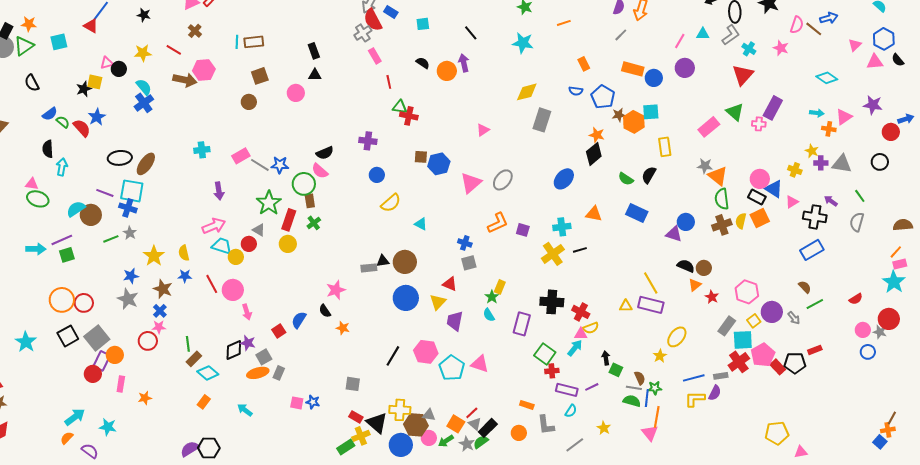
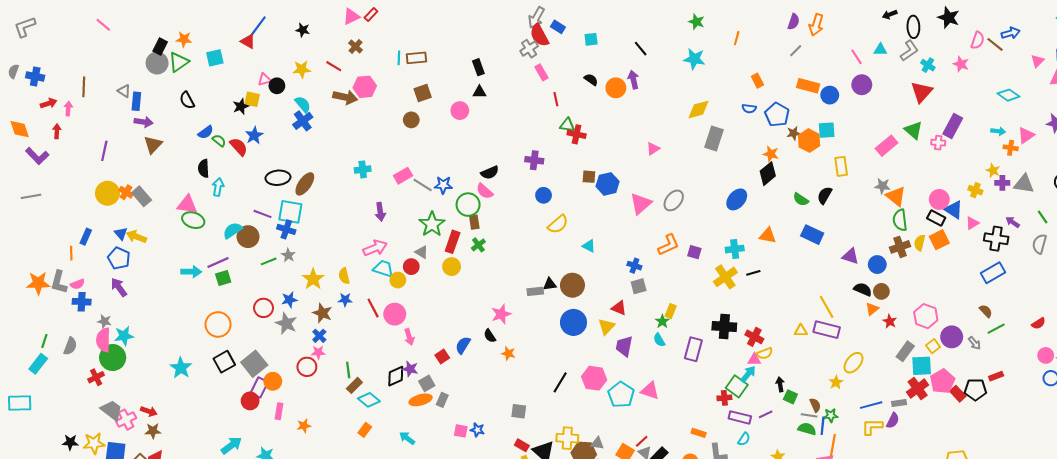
orange line: (564, 23) -> (737, 38), turned -56
pink line: (680, 41) -> (857, 57), turned -63
pink triangle: (32, 184) -> (187, 205), size x1.5
blue circle: (686, 222) -> (877, 265), moved
red circle: (84, 303) -> (263, 308), moved
green square: (545, 354) -> (737, 386), moved

